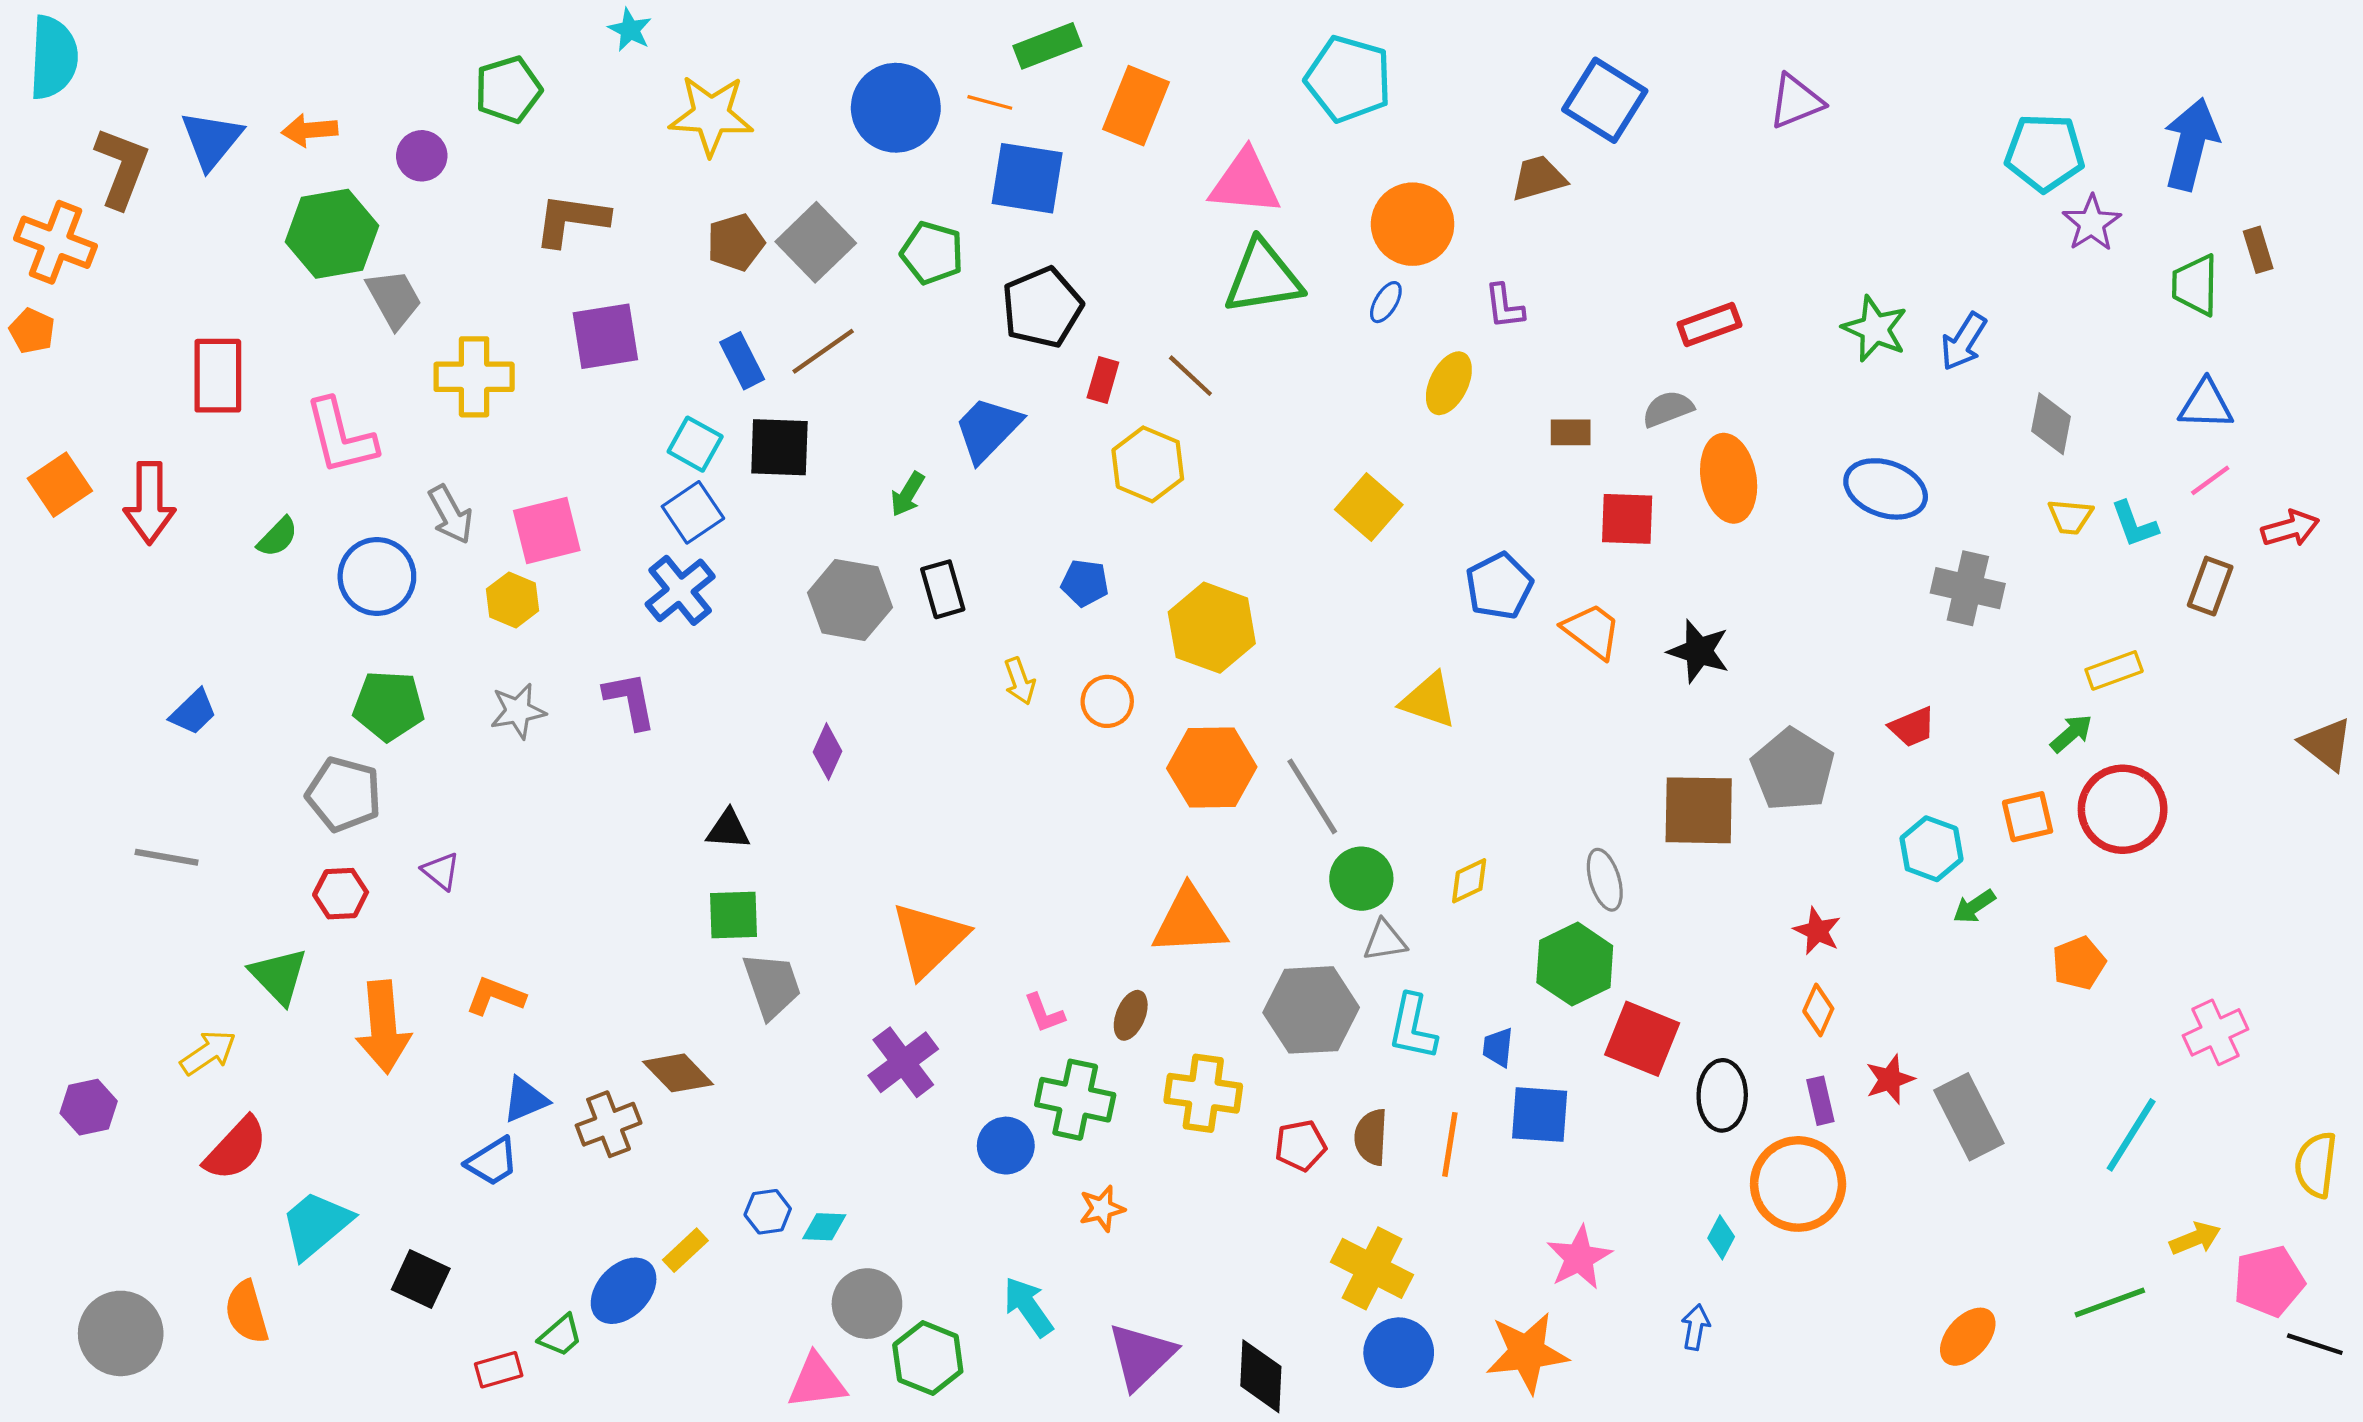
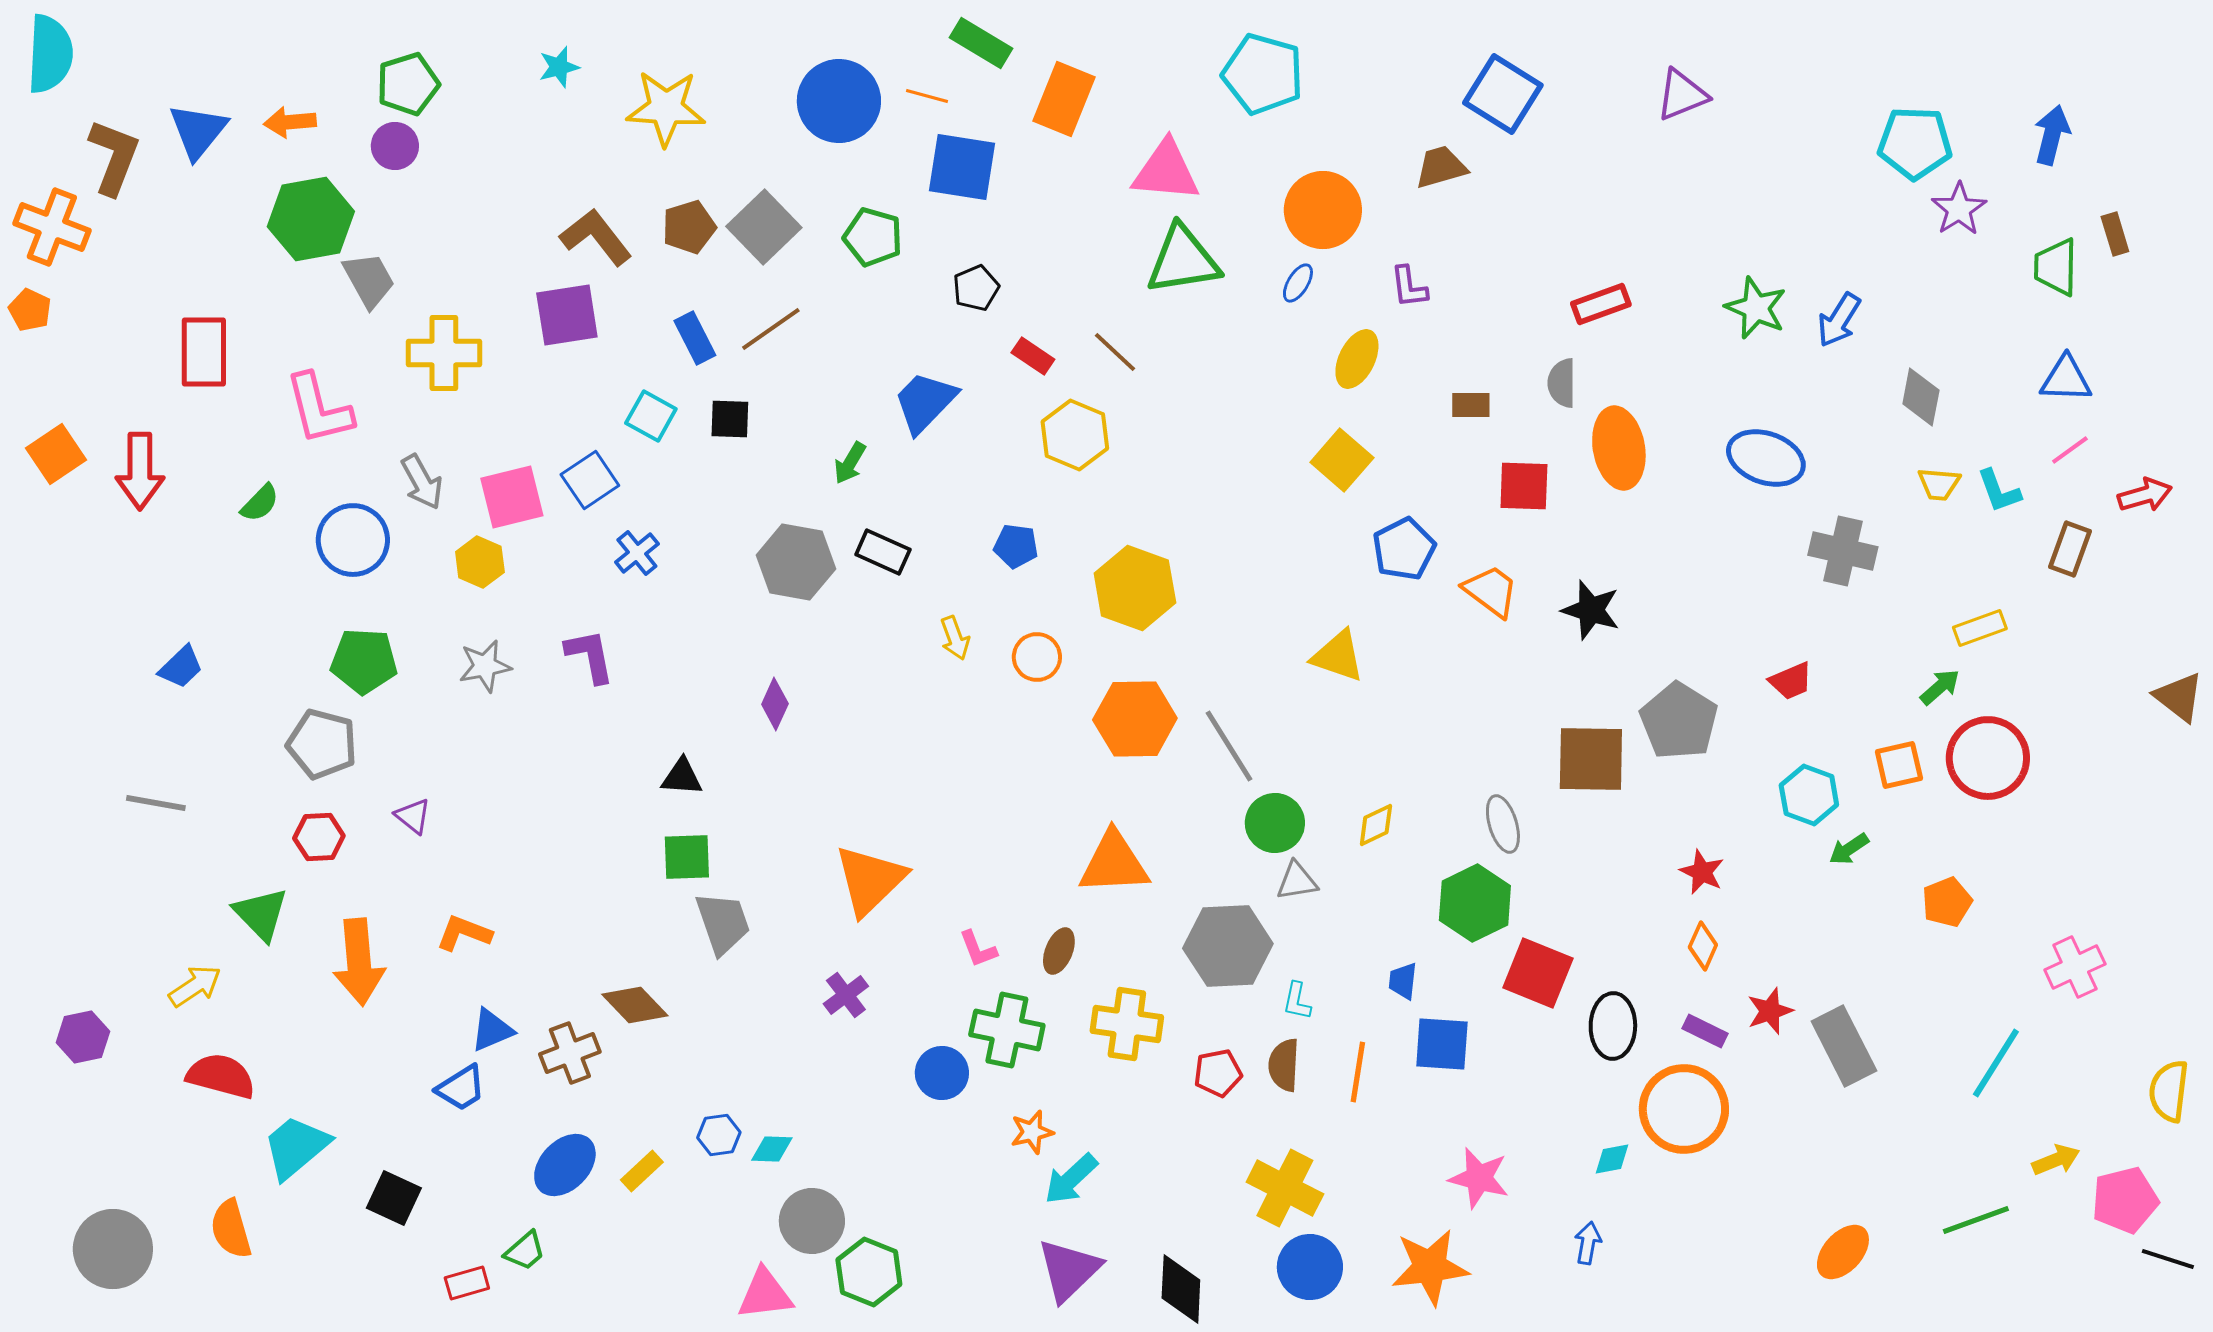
cyan star: (630, 30) -> (559, 67), moved, turned 30
green rectangle: (1047, 46) -> (981, 43), turned 52
green pentagon: (508, 90) -> (408, 84), moved
blue arrow: (2191, 144) -> (2052, 135), size x0.7
brown L-shape: (571, 220) -> (596, 237), moved, turned 44
black pentagon: (1042, 307) -> (976, 288), size x0.6
red rectangle: (1103, 380) -> (1033, 356), turned -72
gray semicircle: (1668, 409) -> (1562, 383), turned -69
black square: (779, 447) -> (730, 419), size x0.7
yellow square: (1369, 507) -> (1342, 460), moved
blue square: (693, 512) -> (590, 480), moved
black rectangle: (943, 589) -> (883, 552), turned -50
blue cross: (680, 590) -> (637, 553), size x0.7
cyan L-shape: (1413, 1027) -> (1297, 1001), moved, size x0.6
purple cross: (903, 1062) -> (846, 995), size x0.7
purple rectangle: (1820, 1101) -> (1705, 1031), turned -51
red semicircle: (236, 1149) -> (221, 1076), turned -118
cyan diamond: (1721, 1237) -> (1612, 1159), turned 51
pink star: (1579, 1258) -> (1479, 1178), turned -30
blue ellipse: (624, 1291) -> (565, 1165), moved
cyan arrow: (1028, 1307) -> (1071, 1179), moved, turned -98

